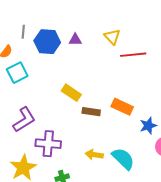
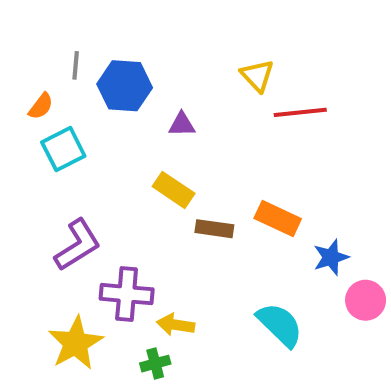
purple triangle: (75, 40) -> (182, 125), moved
yellow arrow: (94, 155) -> (176, 325), moved

